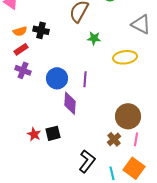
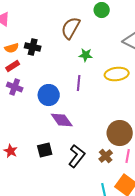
purple line: (85, 79) -> (79, 83), moved
purple diamond: (70, 103) -> (62, 120), turned -40
red star: (34, 134) -> (11, 151), moved
black L-shape: (87, 161) -> (77, 156), moved

